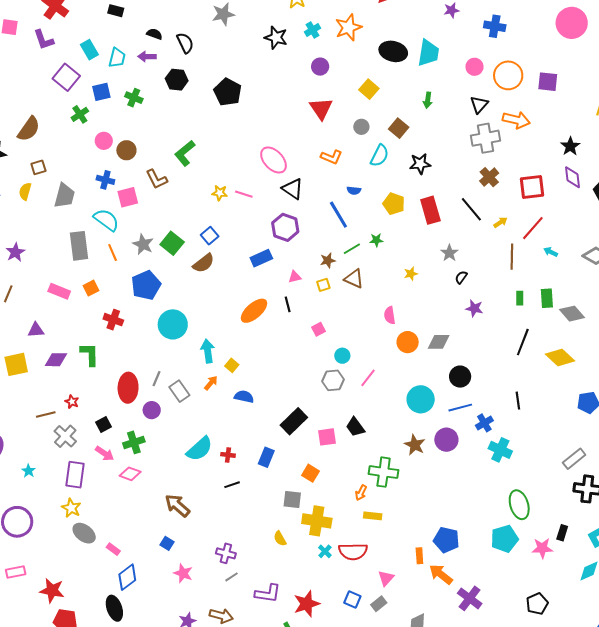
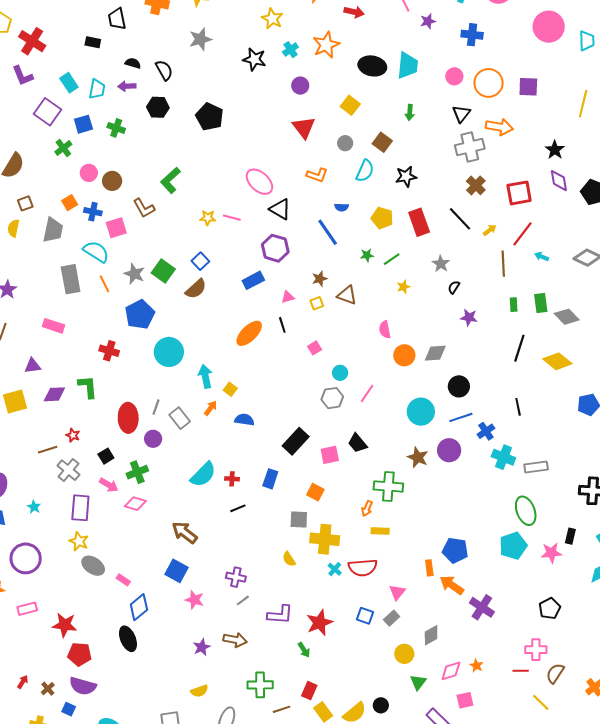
green line: (352, 249) -> (392, 259), moved
orange square: (91, 288) -> (70, 203), moved
gray rectangle: (574, 459) -> (536, 467), moved, turned 35
blue square: (167, 543) -> (177, 571), size x1.6

